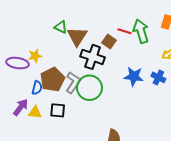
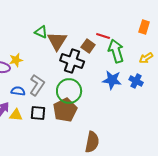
green arrow: (141, 31) -> (116, 51), moved
brown pentagon: (52, 80) -> (65, 110), moved
gray L-shape: (73, 83) -> (37, 85), moved
blue semicircle: (37, 88) -> (18, 91), turned -96

